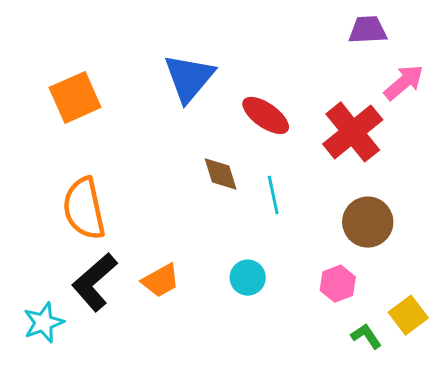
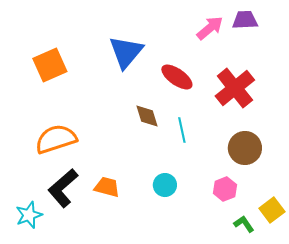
pink arrow: (404, 82) -> (210, 28), moved
orange semicircle: (84, 209) -> (56, 139), turned 84
orange trapezoid: (161, 281) -> (107, 187), turned -136

